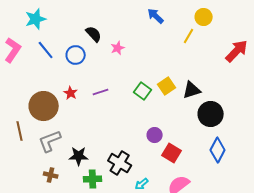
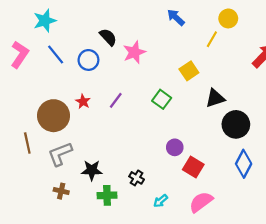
pink star: (118, 48) -> (134, 52), size x1.5
yellow square: (167, 86) -> (189, 71), moved
purple line: (101, 92) -> (116, 100), turned -35
black cross: (120, 163) -> (137, 178), size x0.6

